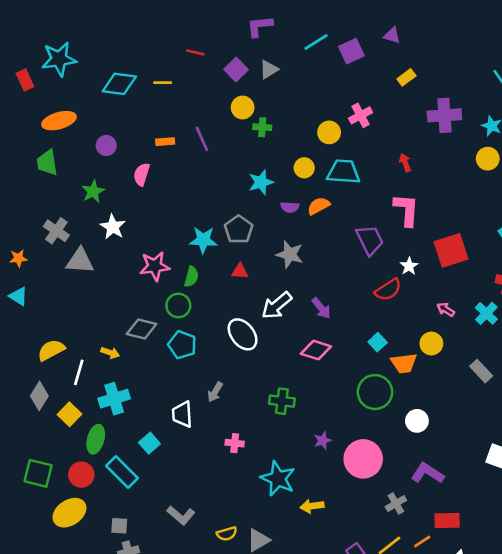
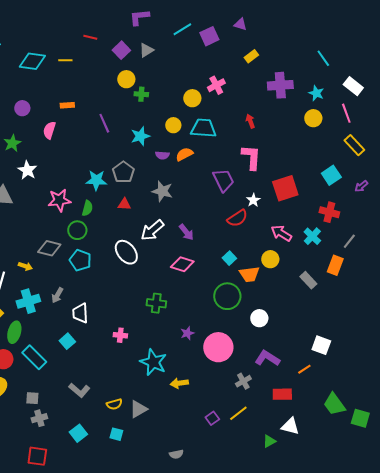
purple line: (202, 139) -> (104, 123), moved
pink arrow: (446, 309) -> (281, 233), size x1.5
gray arrow: (215, 392) -> (57, 295), moved
cyan square: (149, 443) -> (67, 341), moved
orange line: (422, 541) -> (304, 369), moved

